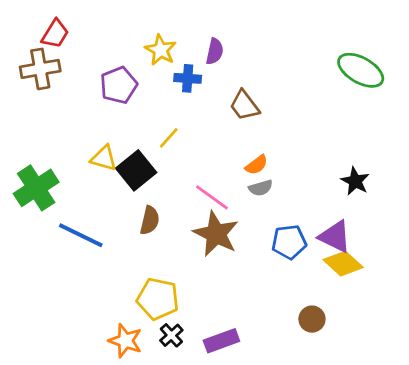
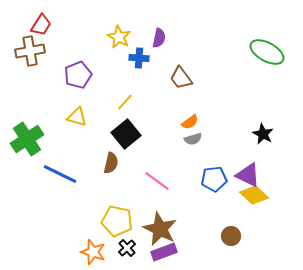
purple pentagon: (119, 85) -> (78, 75), moved
black square: (136, 170) -> (126, 134), moved
pink line: (212, 197) -> (157, 181), moved
brown star: (216, 234) -> (160, 229), moved

